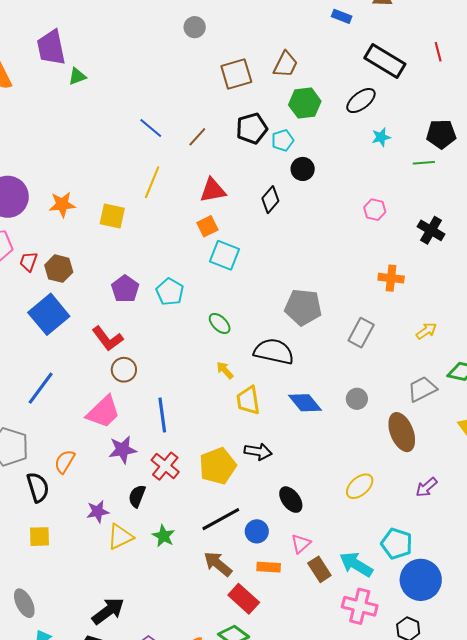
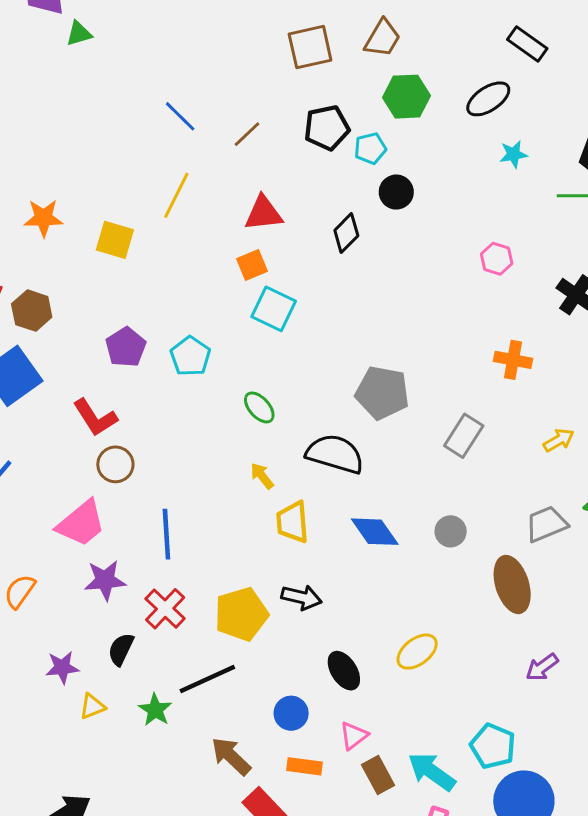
black rectangle: (385, 61) -> (527, 44), size x0.7
yellow ellipse: (360, 486) -> (417, 652), moved
black line: (221, 519) -> (207, 679), moved
yellow triangle: (120, 537) -> (92, 706), size x0.7

